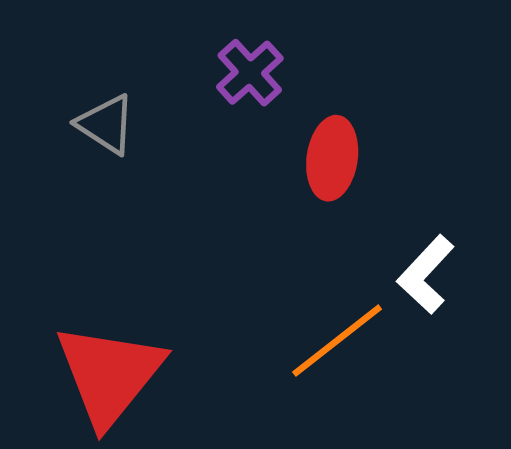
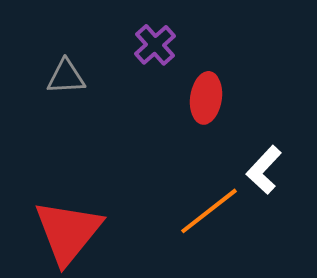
gray triangle: (106, 124) -> (66, 77), turned -36

